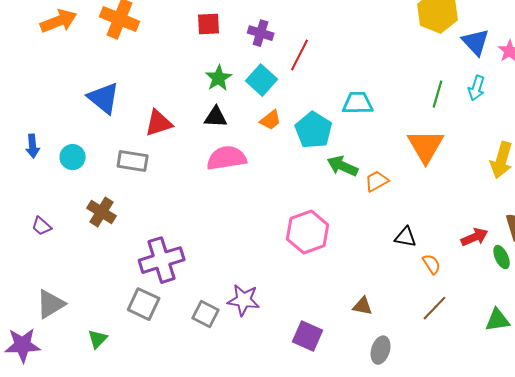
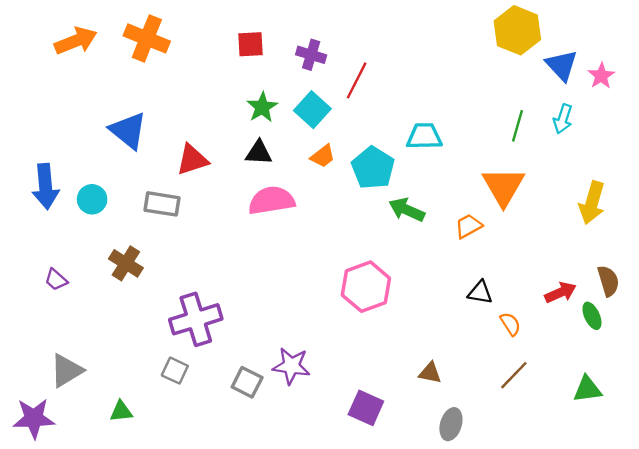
blue arrow: (33, 146) -> (45, 186), size x1.6
orange trapezoid: (377, 181) -> (468, 226), moved
gray square: (144, 304) -> (175, 371), size x0.7
green triangle: (98, 339) -> (121, 411), turned 40

